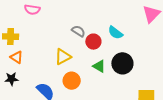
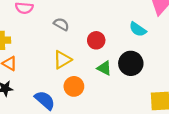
gray semicircle: (78, 31) -> (61, 24), moved
cyan semicircle: (115, 33) -> (138, 29), moved

